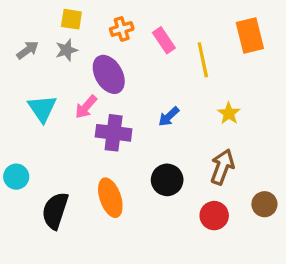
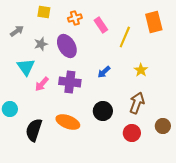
gray star: (67, 50) -> (41, 44), moved
yellow line: (203, 60) -> (125, 37), turned 35
pink arrow: (86, 107) -> (42, 84), moved
orange ellipse: (110, 198) -> (68, 122), turned -50

